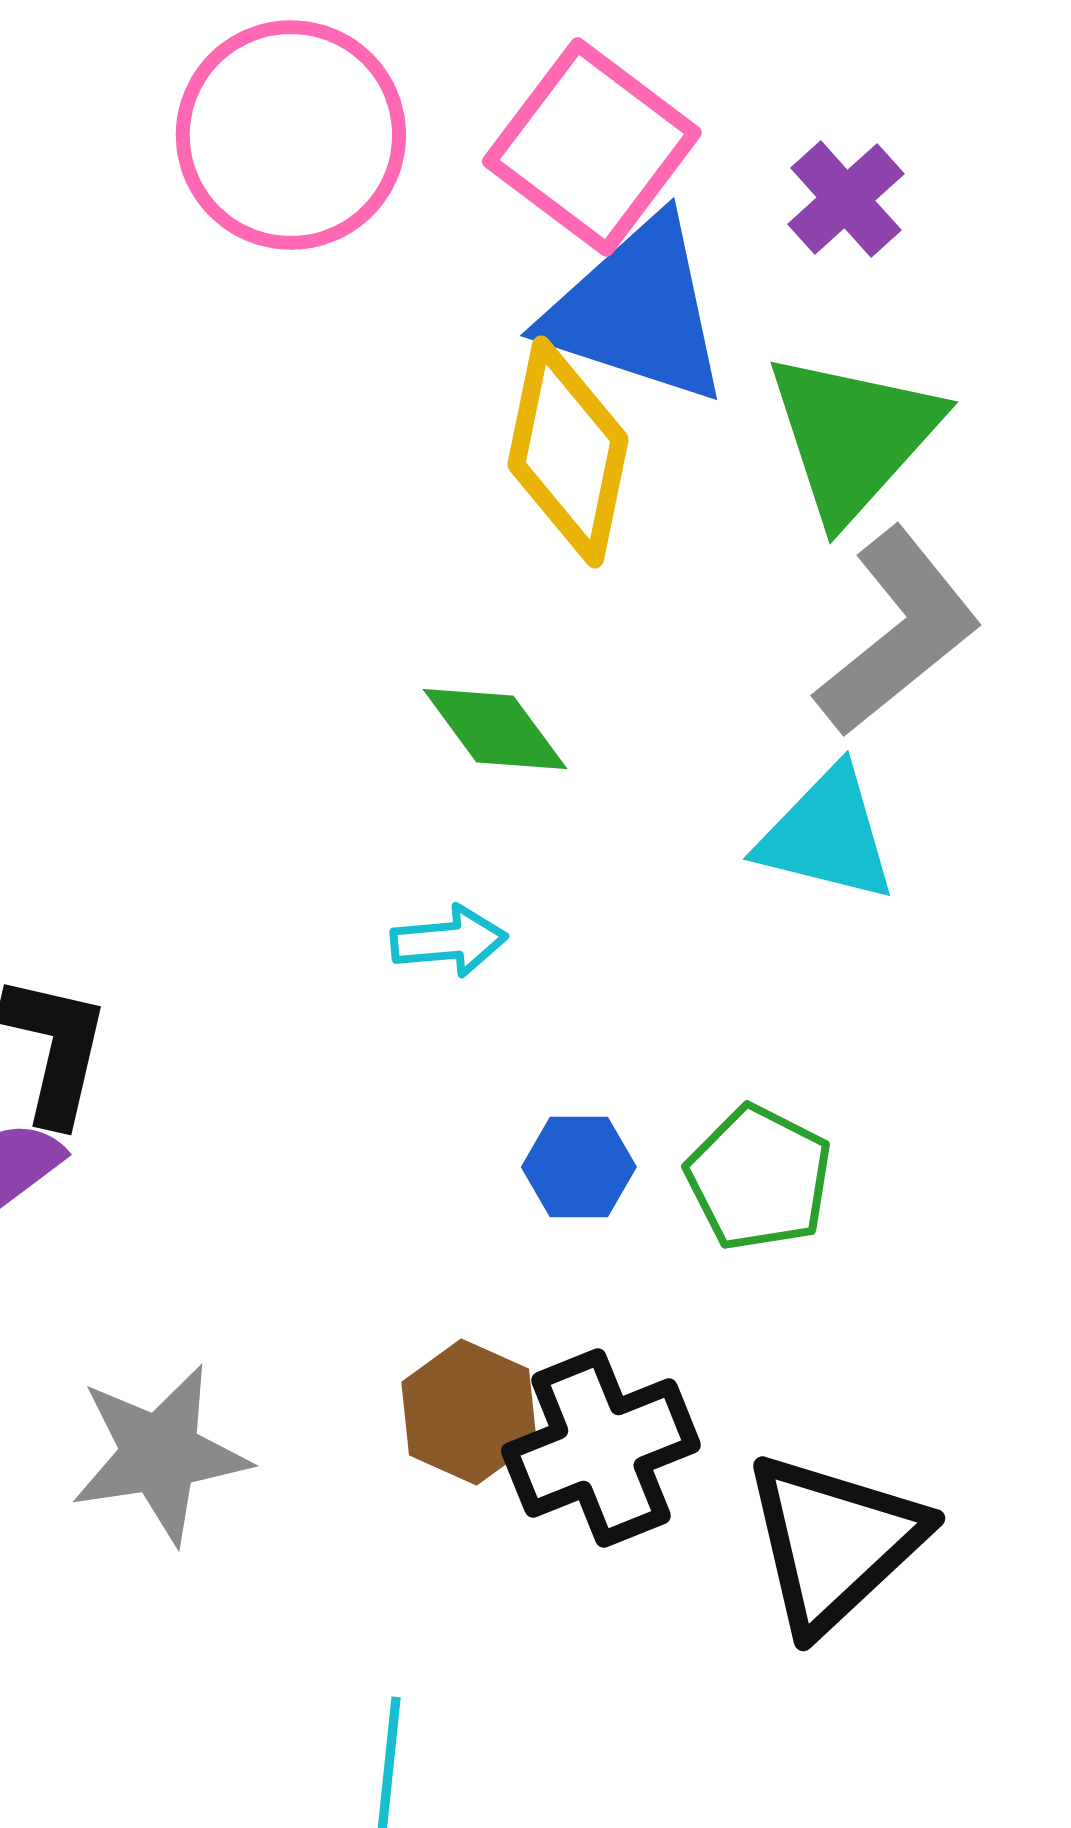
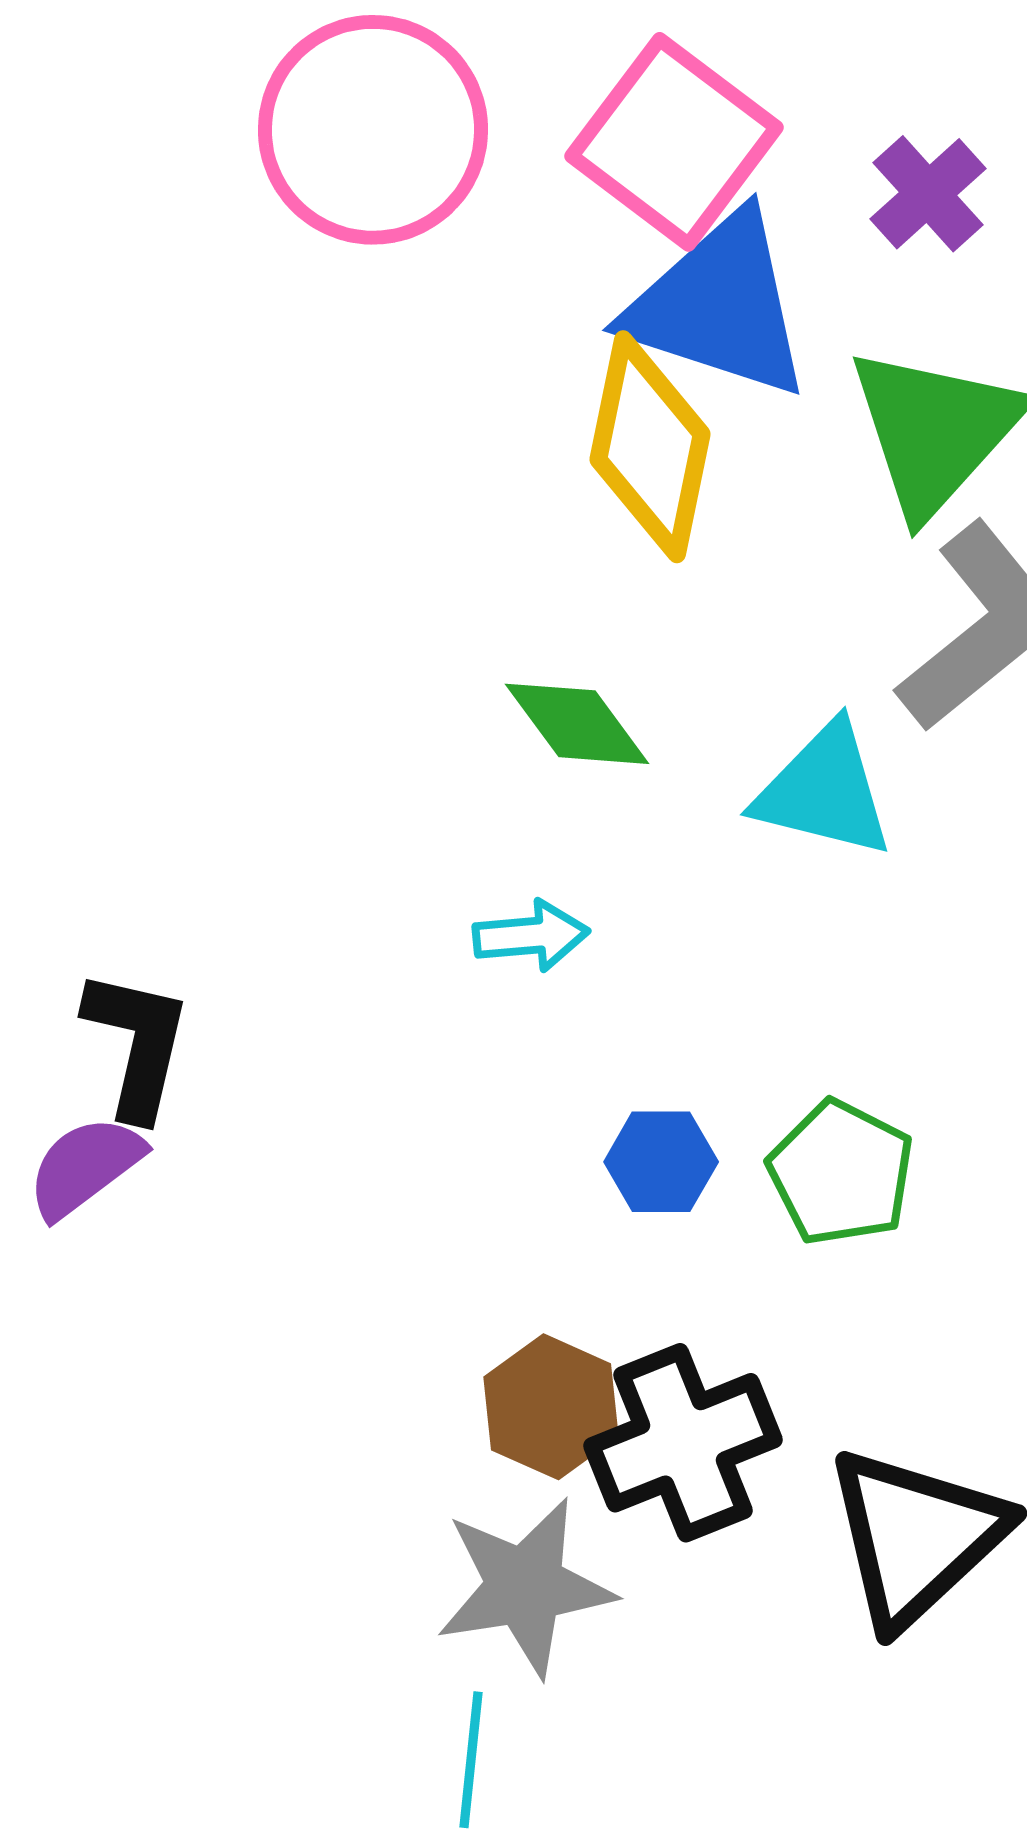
cyan triangle: (827, 835) -> (824, 791), moved
gray star: (160, 1454) -> (525, 1587), moved

